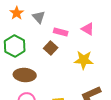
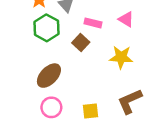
green hexagon: (15, 46) -> (46, 28), moved
brown ellipse: (25, 75) -> (49, 76), turned -50

